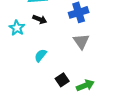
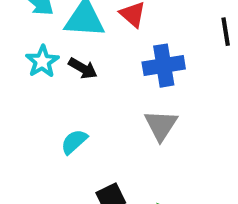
cyan star: (17, 28) -> (42, 61), moved

